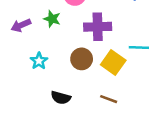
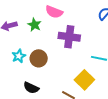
brown circle: (82, 59) -> (39, 58), moved
yellow square: (113, 62) -> (84, 80), moved

